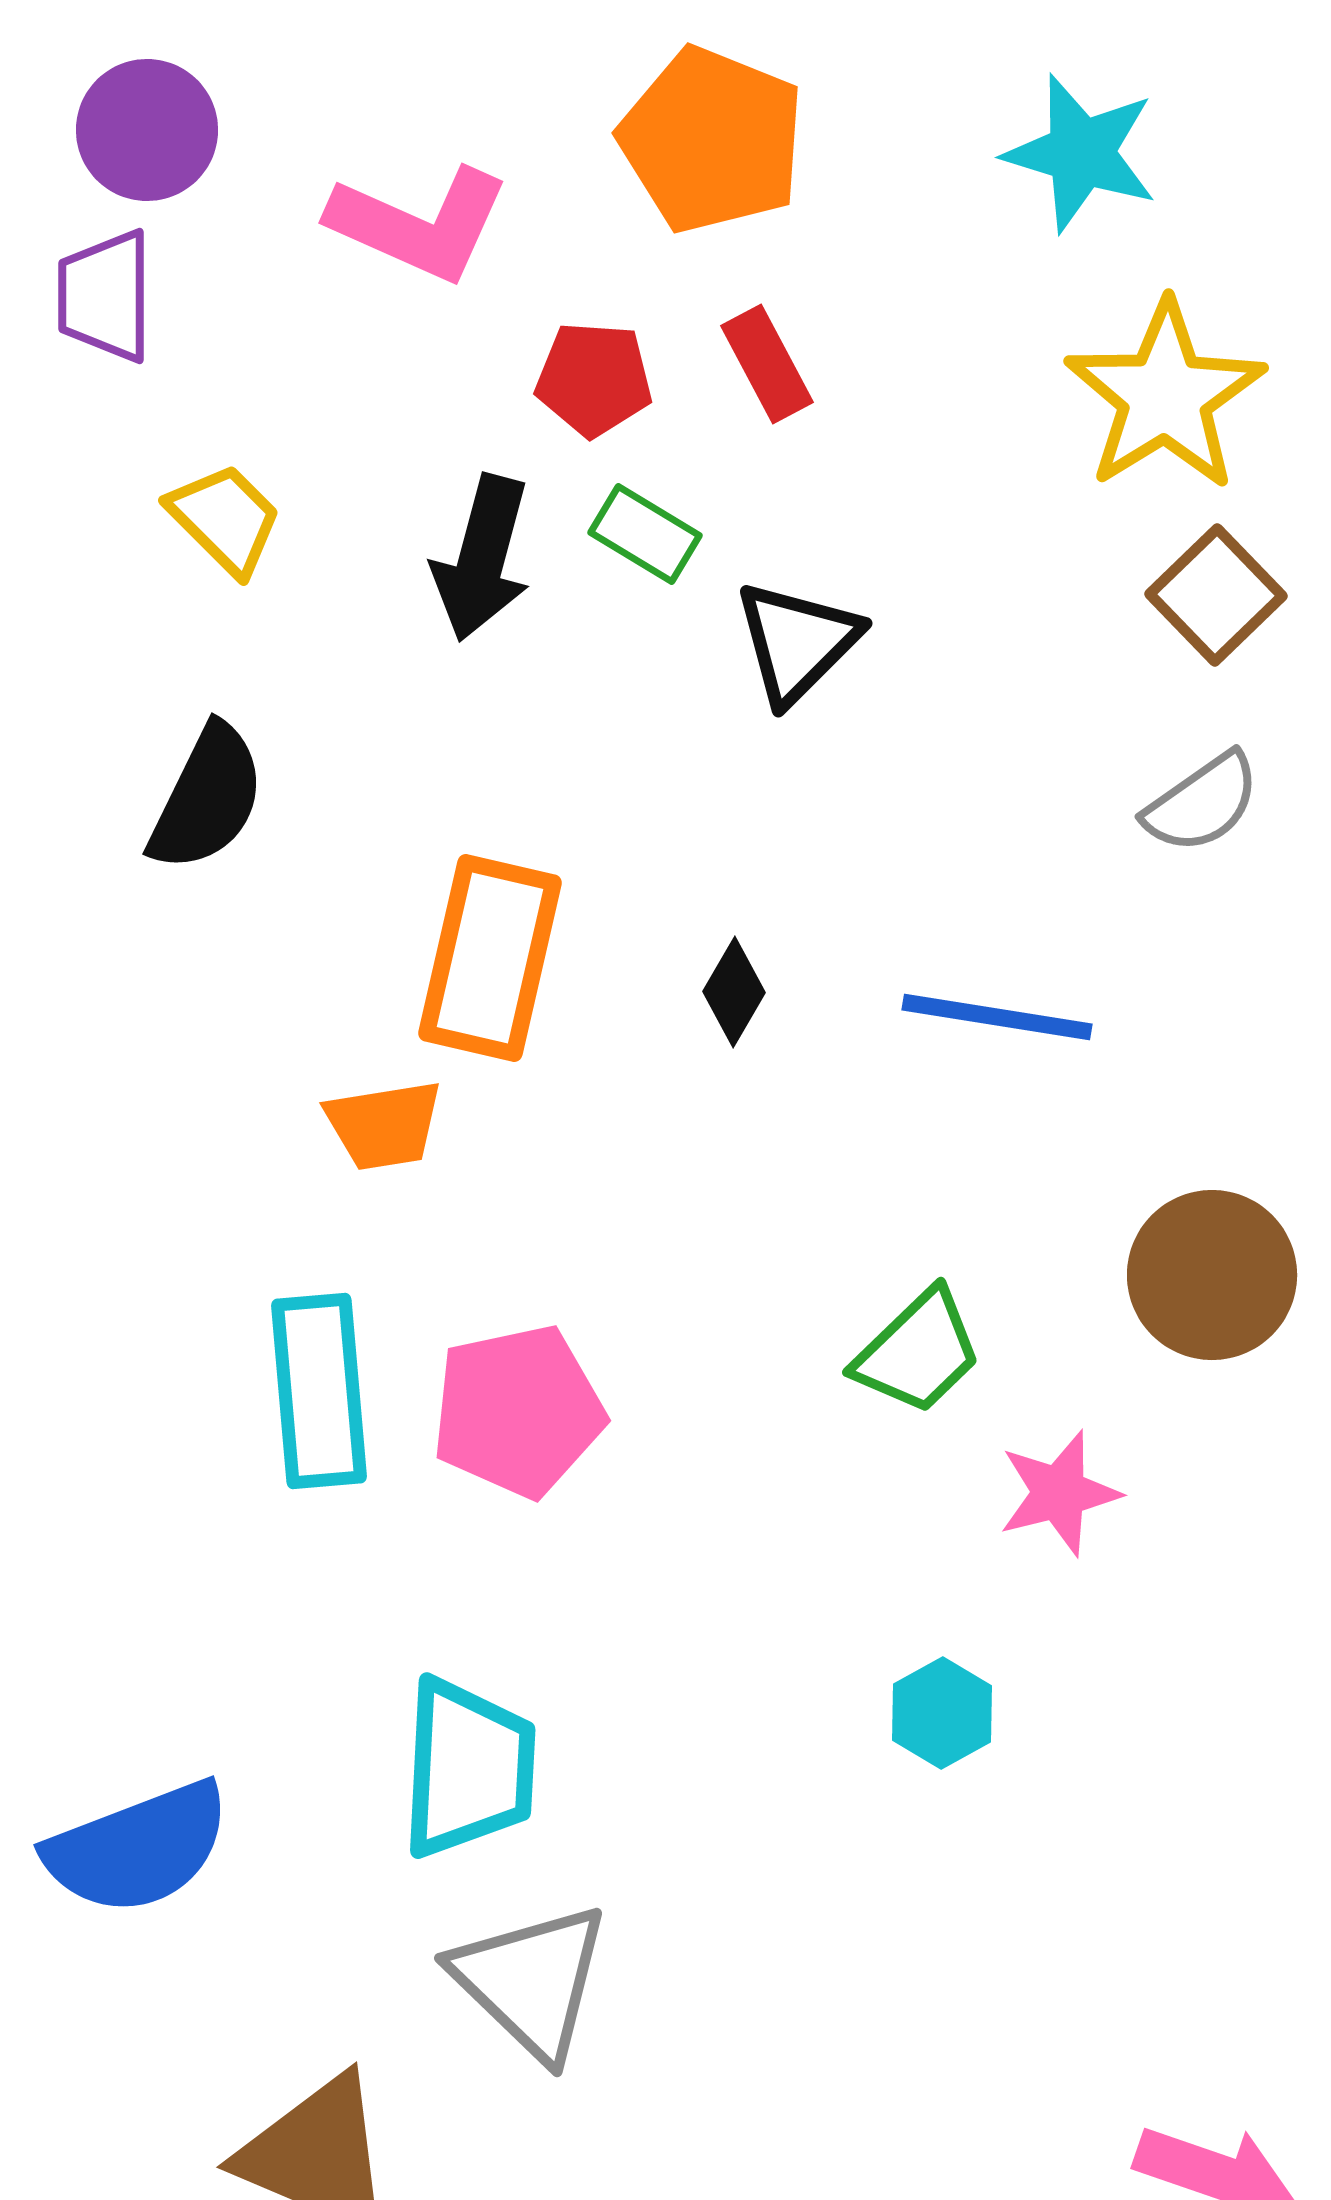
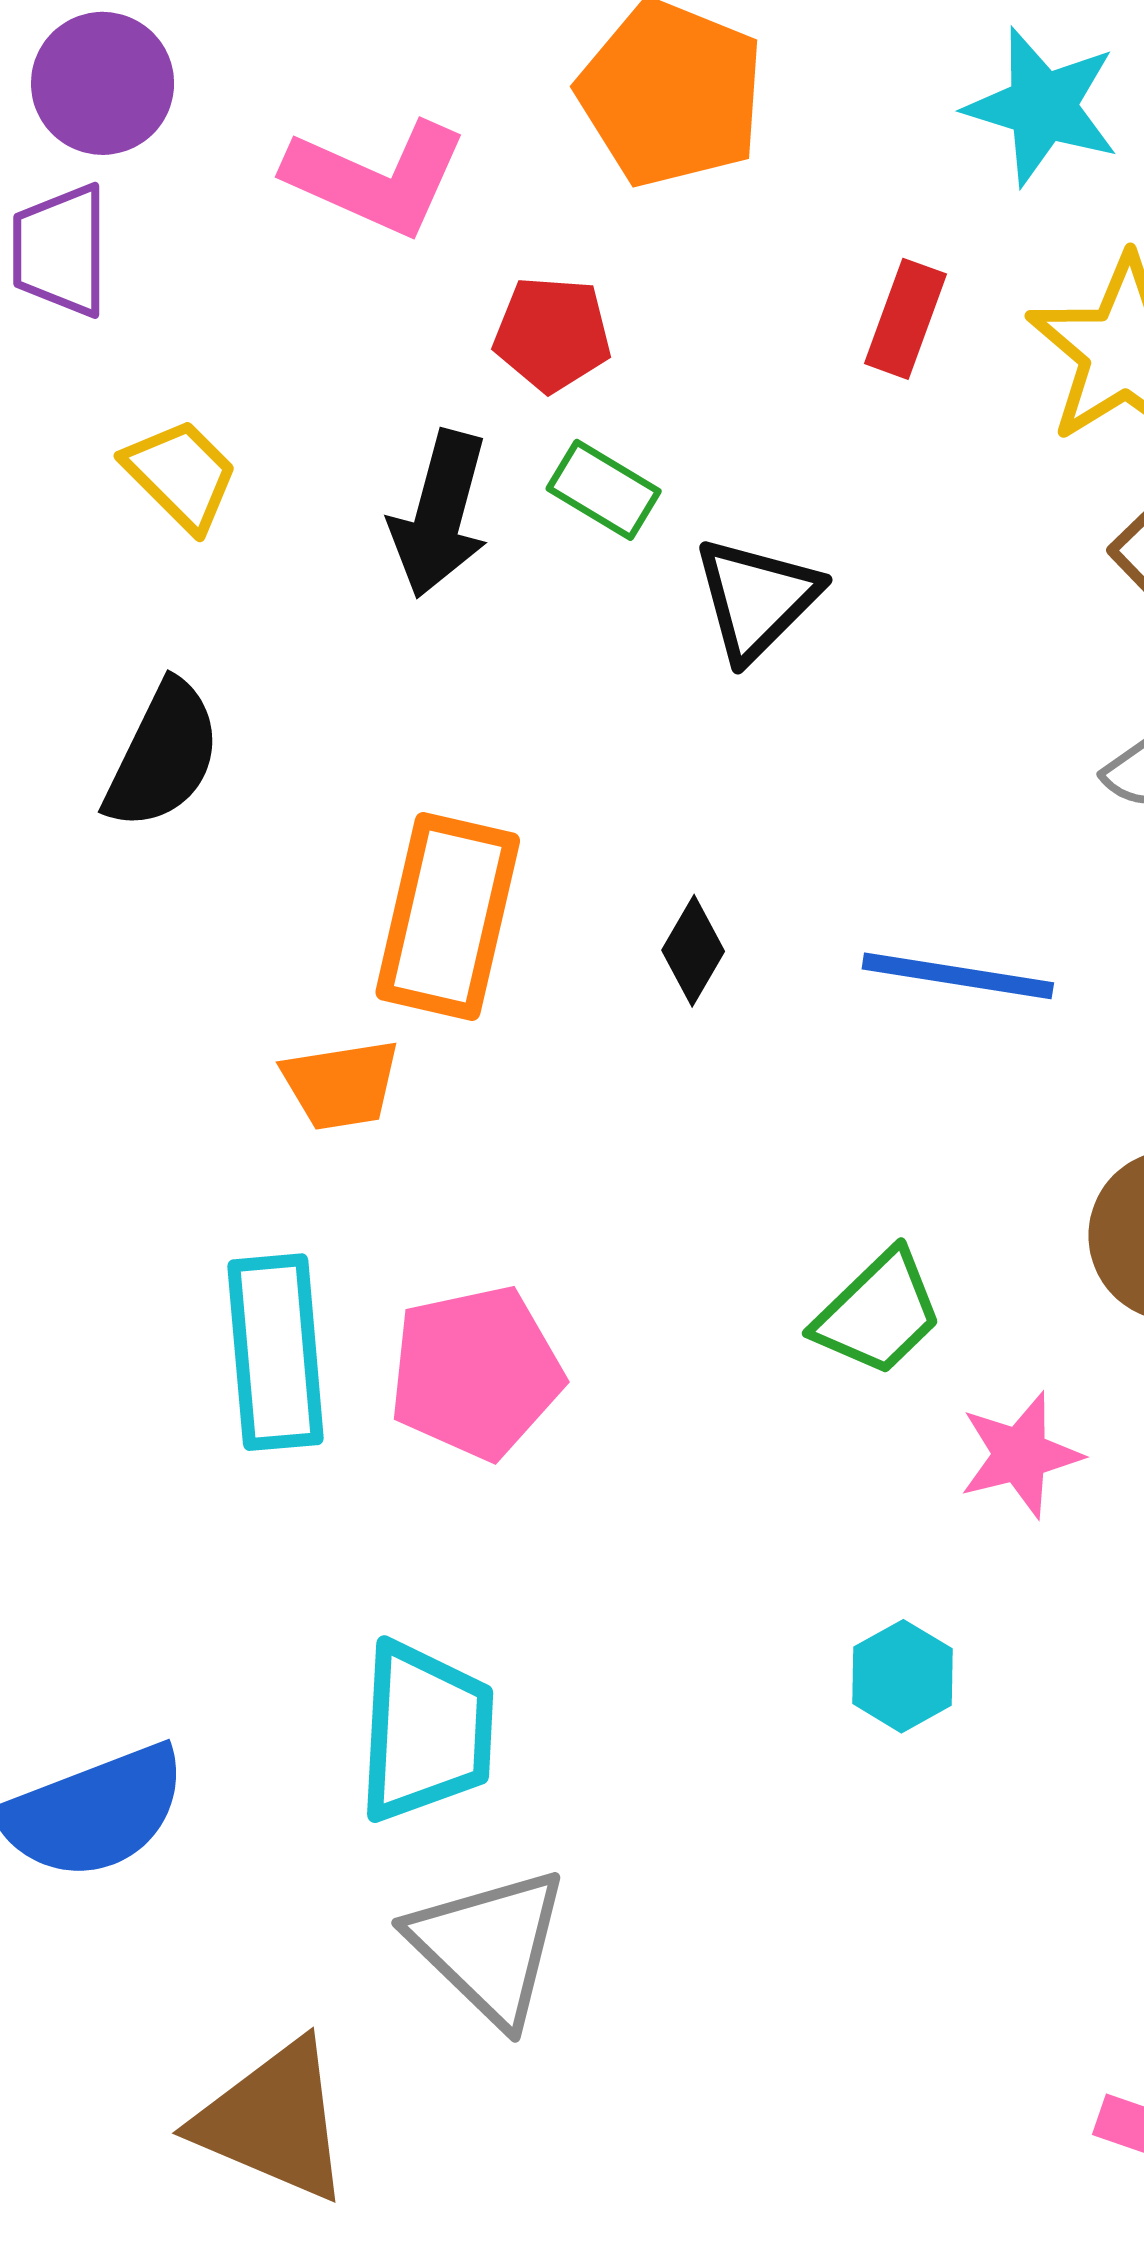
red rectangle: (767, 364) -> (905, 319), moved, turned 48

